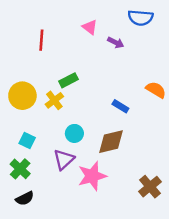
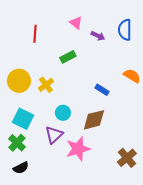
blue semicircle: (141, 18) -> (125, 30), moved, turned 85
green rectangle: (68, 80) -> (68, 57), moved
cyan square: (27, 141) -> (23, 119), size x1.5

